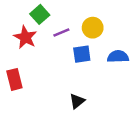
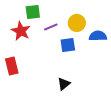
green square: (40, 14) -> (33, 12), turned 35
blue semicircle: (118, 57) -> (98, 36), moved

